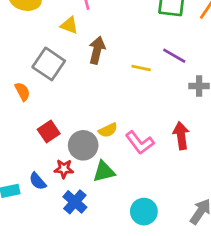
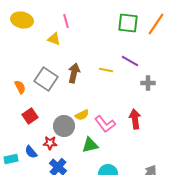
brown arrow: (97, 50) -> (74, 73), moved
gray square: (49, 64) -> (46, 79), moved
red square: (49, 132) -> (30, 116), moved
green triangle: (104, 172) -> (90, 145), moved

